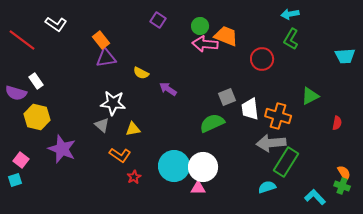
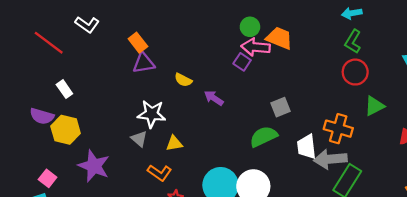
purple square: (158, 20) -> (242, 62), moved
red circle: (262, 59) -> (355, 72), moved
purple semicircle: (16, 93) -> (42, 116), moved
white trapezoid: (250, 109) -> (307, 147), moved

